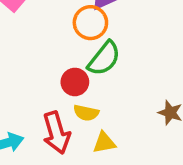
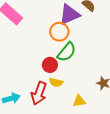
red arrow: (56, 133) -> (39, 93), turned 35
yellow triangle: (104, 143) -> (79, 101), moved

